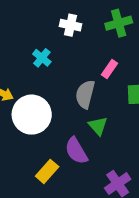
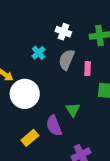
pink rectangle: (110, 69) -> (88, 69), turned -40
gray semicircle: (85, 94) -> (67, 60), moved

